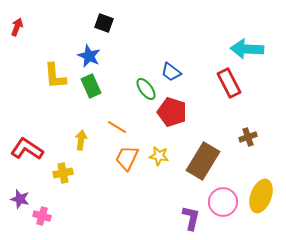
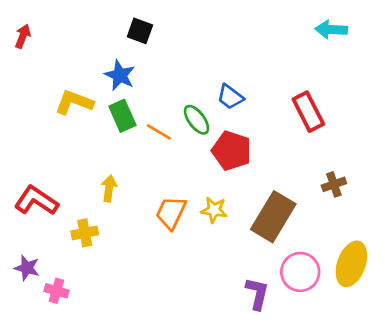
cyan arrow: (247, 49) -> (331, 30), moved, size x0.7
yellow L-shape: (55, 76) -> (74, 102), turned 116
orange line: (117, 127) -> (159, 132), moved

